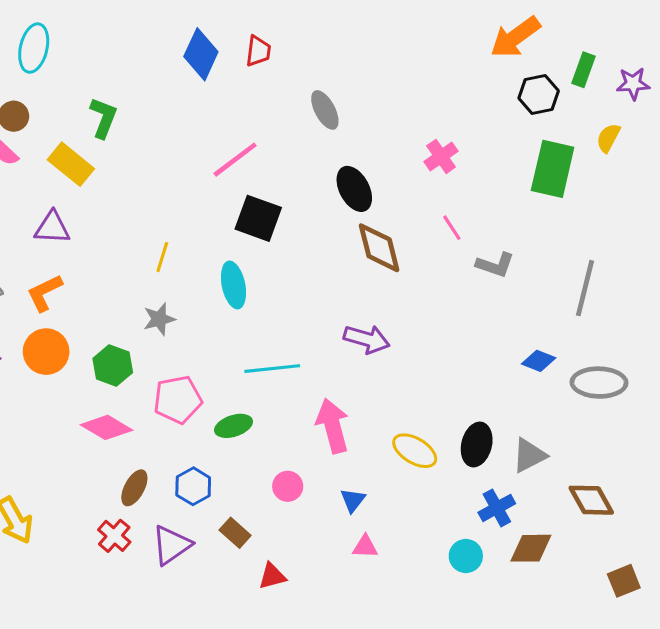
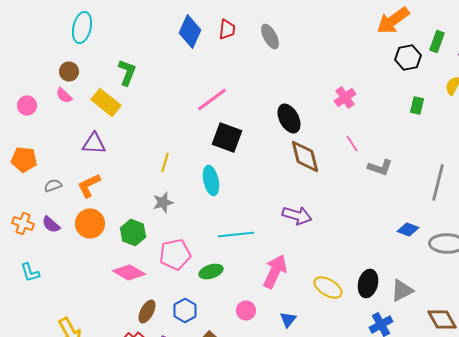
gray ellipse: (325, 110) -> (270, 36), moved
green rectangle: (553, 169) -> (417, 106), size x0.5
pink arrow: (333, 426) -> (275, 272), turned 40

